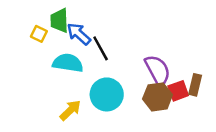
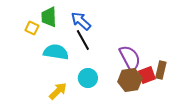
blue arrow: (79, 34) -> (81, 21), moved
cyan circle: (107, 94) -> (88, 78), size x0.7

